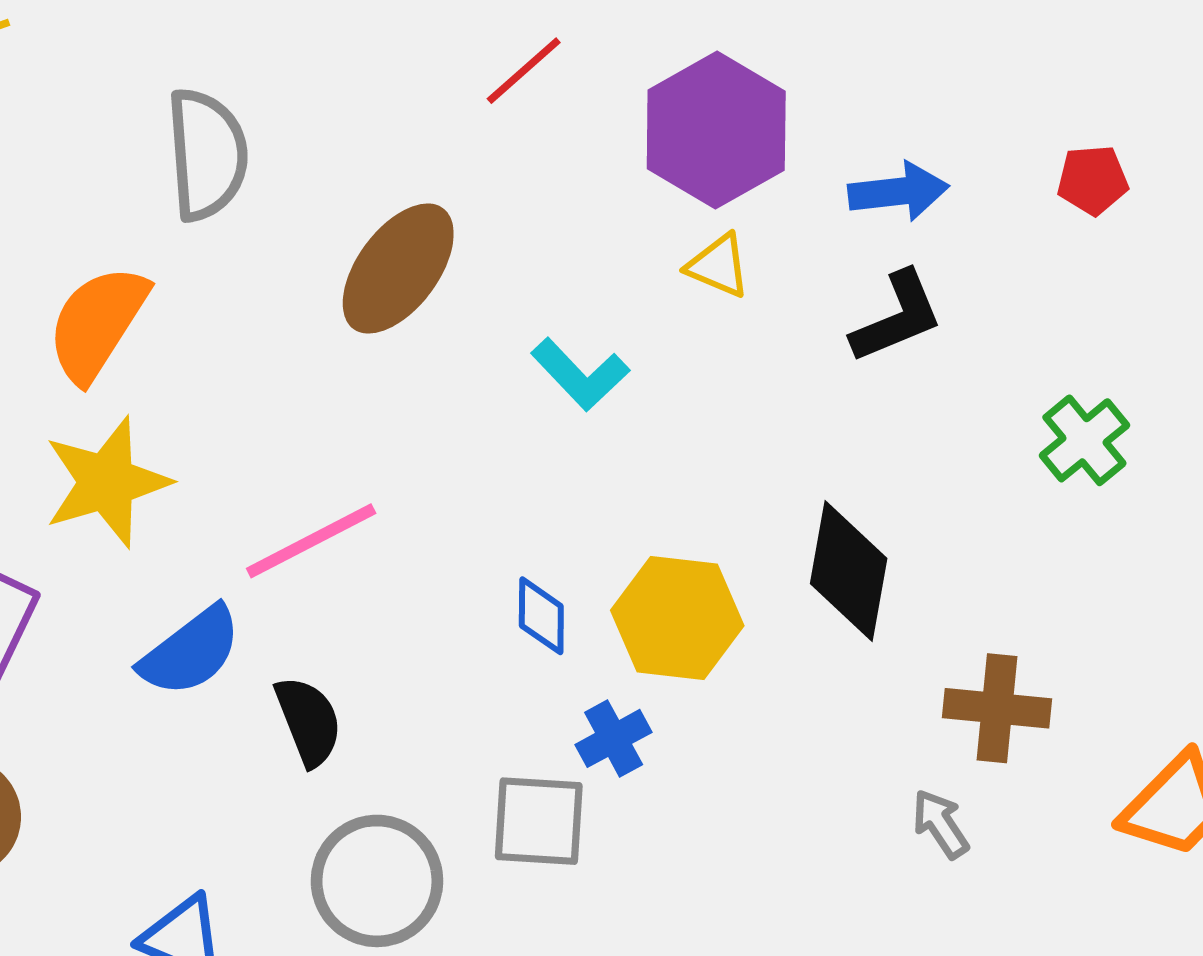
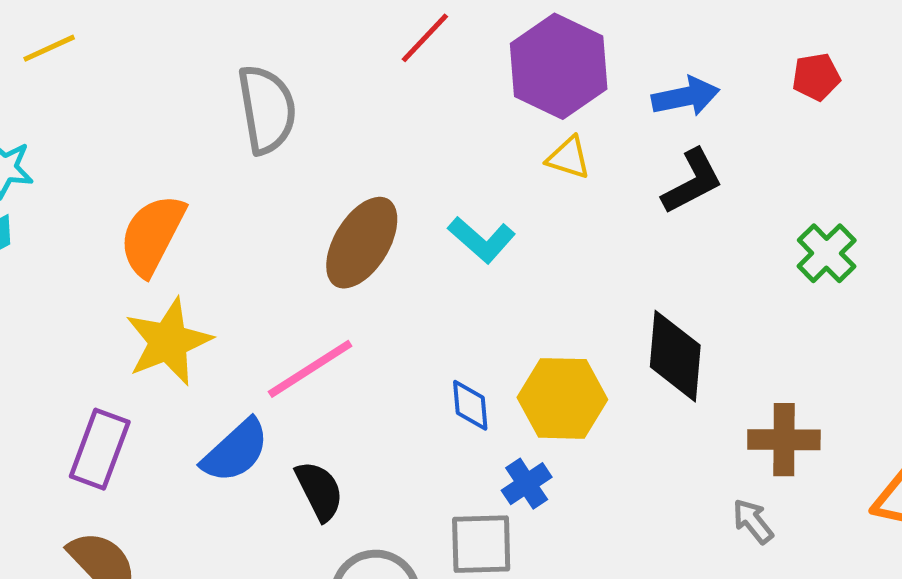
gray semicircle: (207, 154) -> (267, 109), moved
brown ellipse: (398, 269) -> (362, 243), moved

